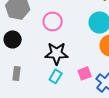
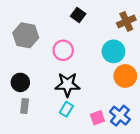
black circle: (13, 39) -> (20, 82), moved
pink square: (85, 73) -> (97, 118), moved

